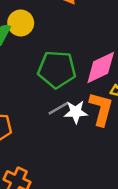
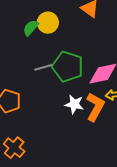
gray line: (58, 108) -> (43, 67), moved

